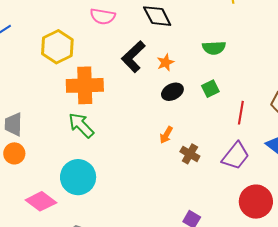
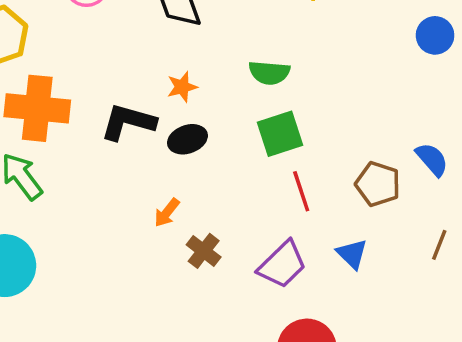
black L-shape: (133, 57) -> (128, 122), moved, turned 52
green square: (210, 89) -> (280, 134), moved, size x1.5
red line: (241, 113) -> (301, 191), turned -35

